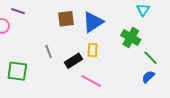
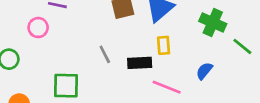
black rectangle: (73, 61) -> (140, 63), turned 36
blue semicircle: (148, 77) -> (204, 71), moved

